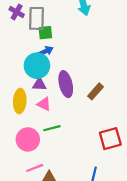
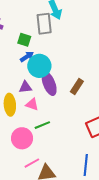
gray rectangle: (36, 18) -> (44, 24), moved
green square: (45, 33) -> (24, 40), turned 32
cyan circle: (37, 66) -> (39, 66), moved

